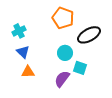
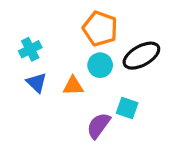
cyan circle: (65, 53) -> (100, 65), moved
orange triangle: (28, 72) -> (73, 86), moved

